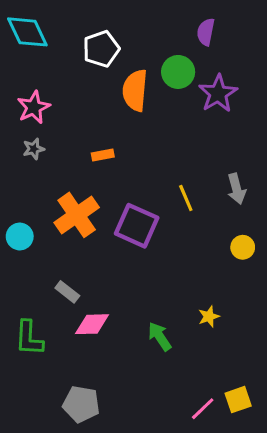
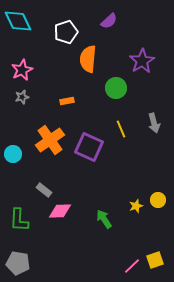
purple semicircle: (206, 32) -> (109, 21), moved, turned -144
green circle: (178, 72) -> (116, 88), moved
yellow circle: (243, 247) -> (158, 200), moved
gray pentagon: (81, 404) -> (18, 263), moved

